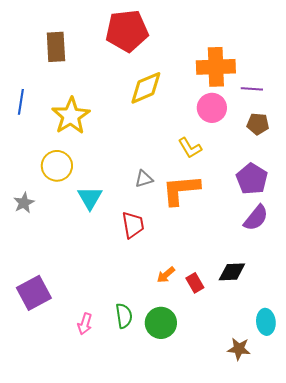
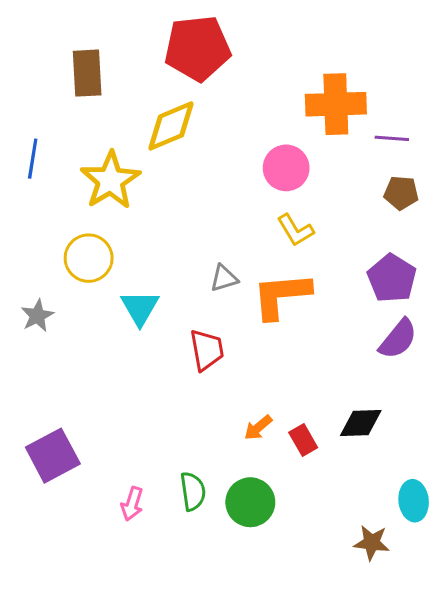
yellow diamond: (146, 88) -> (171, 126), moved
pink circle: (212, 108) -> (286, 168), moved

